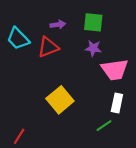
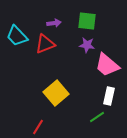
pink trapezoid: (115, 70) -> (107, 65), turned 48
red line: (19, 136) -> (38, 127), moved

